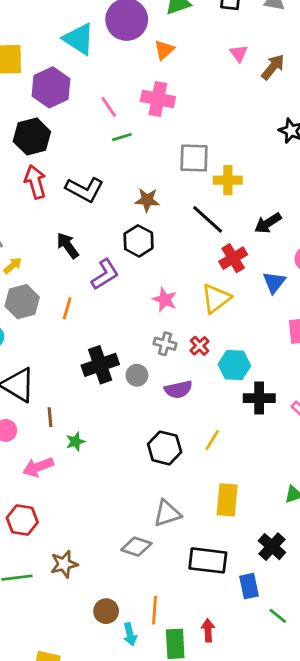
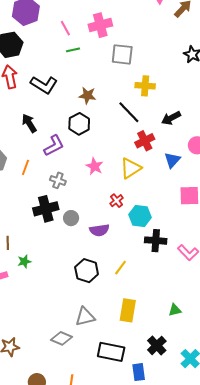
pink cross: (158, 99) -> (100, 25), turned -30
gray square: (194, 158) -> (122, 54), moved
gray cross: (165, 344) -> (58, 180), moved

